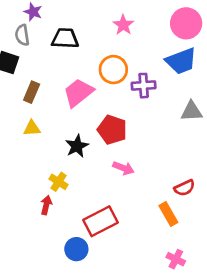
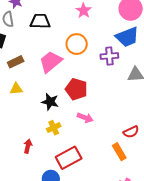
purple cross: (144, 86) -> (109, 56), moved
brown rectangle: (32, 92) -> (16, 62), turned 42
black star: (77, 146) -> (50, 102), turned -30
yellow cross: (59, 182) -> (54, 128), moved, turned 32

